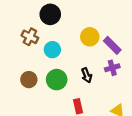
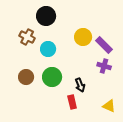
purple cross: (112, 68) -> (104, 66), turned 32
black arrow: (87, 75) -> (80, 85), moved

